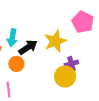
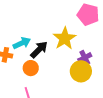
cyan arrow: (12, 38) -> (22, 43), turned -114

